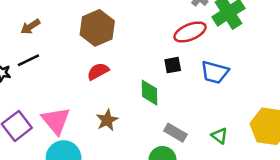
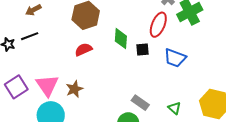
red ellipse: (190, 32) -> (158, 25), turned -50
green diamond: (150, 93) -> (121, 39), moved
brown star: (107, 120) -> (74, 89), moved

